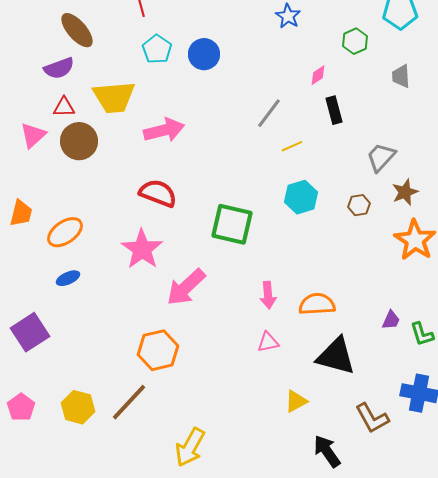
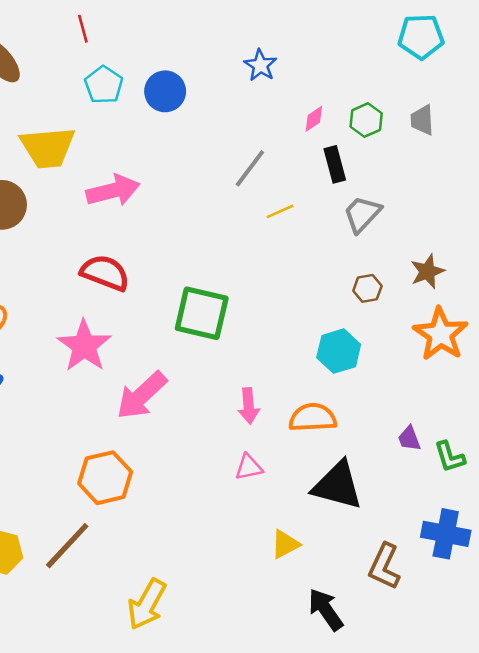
blue star: (288, 16) -> (260, 65), moved
green hexagon: (355, 41) -> (366, 120), moved
gray trapezoid: (381, 157) -> (362, 214), moved
cyan hexagon: (301, 197) -> (339, 351), moved
purple trapezoid: (391, 320) -> (409, 439), turned 135
brown L-shape: (372, 418) -> (384, 566), turned 54

